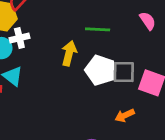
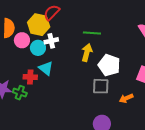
green line: (98, 29) -> (92, 33), moved
gray square: (124, 72) -> (101, 86), moved

